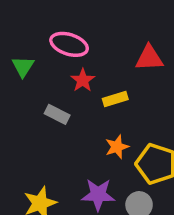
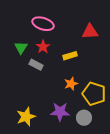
green triangle: (23, 67) -> (21, 48), moved
red star: (83, 80) -> (43, 47), moved

